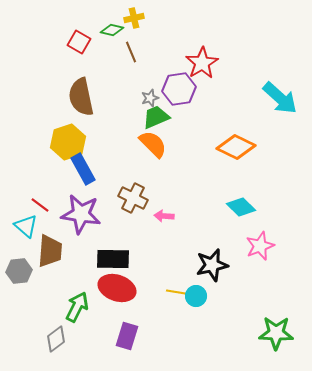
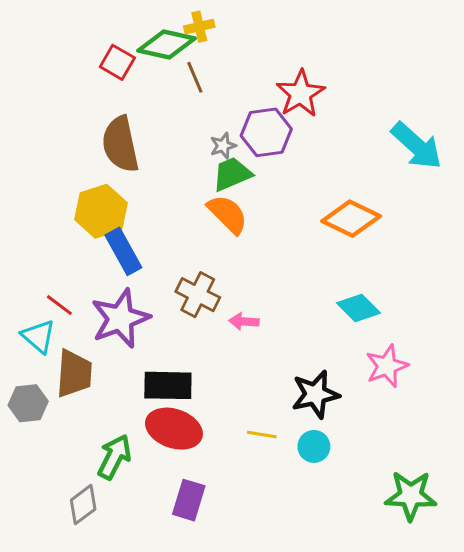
green diamond: (112, 30) -> (166, 45), size x1.6
purple star: (81, 214) -> (120, 318), turned -30
cyan circle: (196, 296) -> (314, 446), moved

